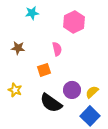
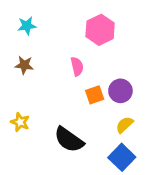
cyan star: (32, 13) -> (27, 26), moved
orange square: (44, 70) -> (95, 95), moved
purple circle: (72, 90) -> (120, 91), moved

